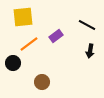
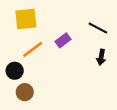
brown circle: (42, 82) -> (25, 92), moved

